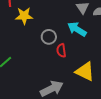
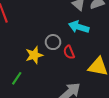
yellow star: (24, 16) -> (34, 55), moved

